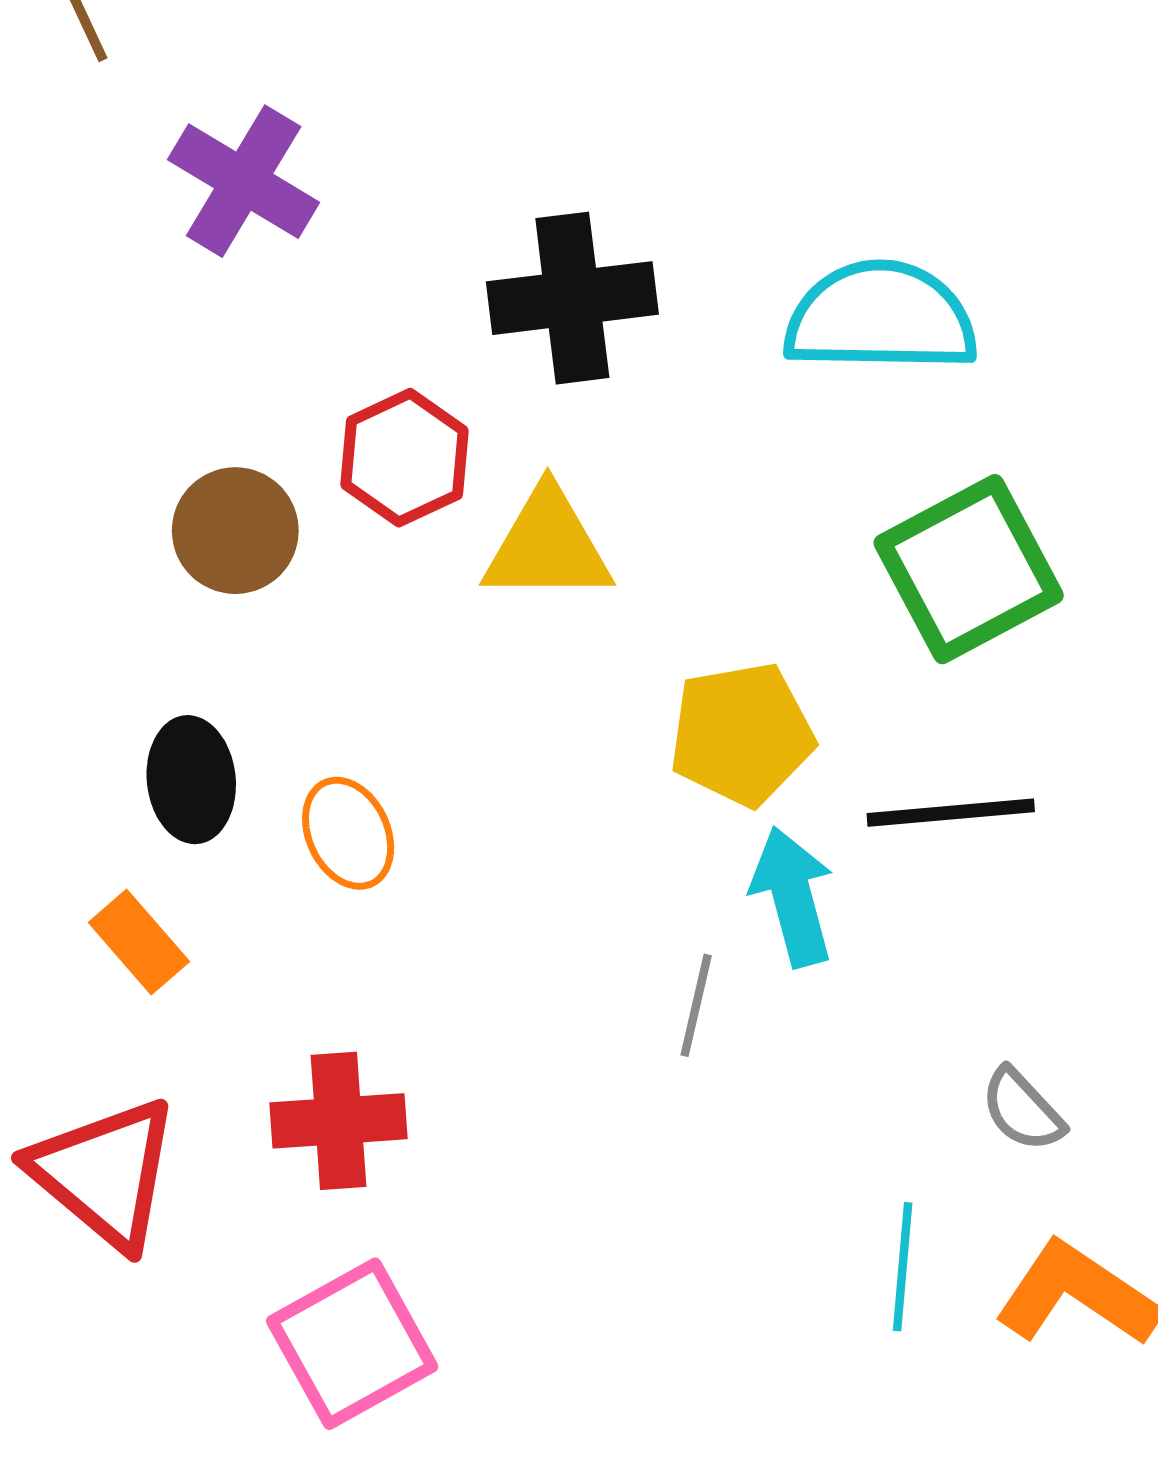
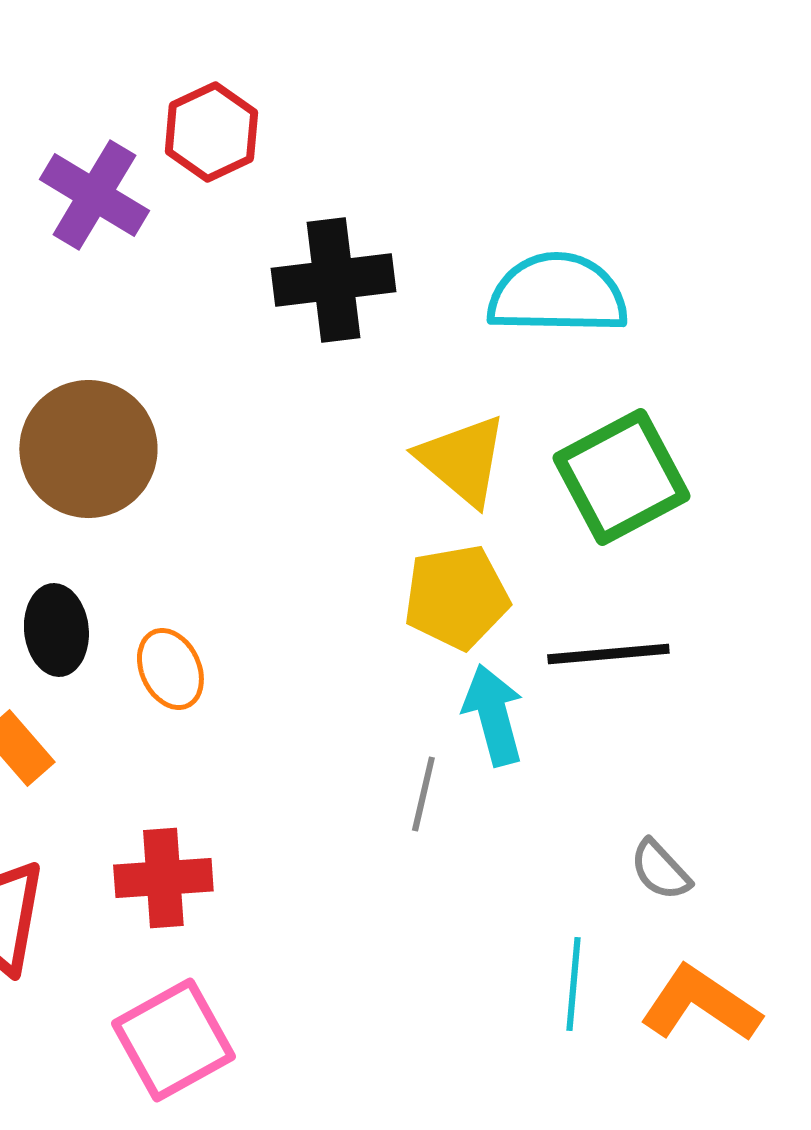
red hexagon: (405, 458) -> (211, 132), moved
brown circle: (235, 531) -> (88, 449), size x1.5
yellow triangle: (548, 546) -> (462, 460), moved, turned 40

